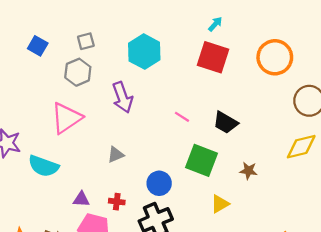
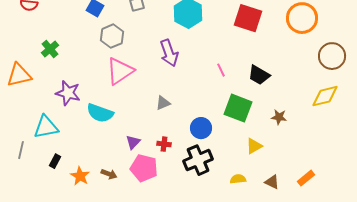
gray hexagon: (78, 72) -> (112, 36), moved
pink line: (182, 117) -> (221, 70), turned 32
purple triangle: (81, 199) -> (133, 142), turned -49

